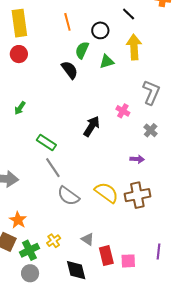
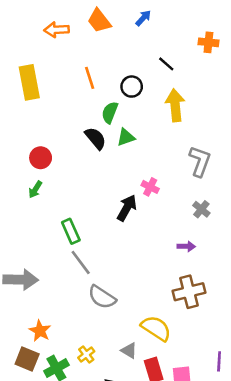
red circle: (19, 54) -> (41, 158), moved
green triangle: (107, 62) -> (126, 137), moved
pink cross: (123, 111) -> (150, 187), moved
green rectangle: (46, 143) -> (71, 231), turned 36
yellow semicircle: (106, 193) -> (156, 328), moved

